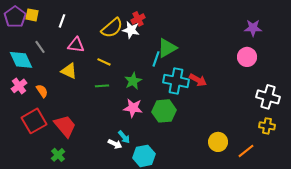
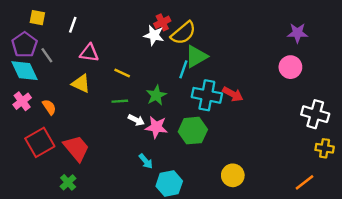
purple pentagon: (15, 17) -> (25, 45), moved
yellow semicircle: (112, 28) -> (183, 33), moved
yellow cross: (267, 126) -> (325, 148), moved
yellow circle: (218, 142) -> (233, 175), moved
white arrow: (115, 144) -> (136, 120), moved
orange line: (246, 151) -> (305, 182), moved

